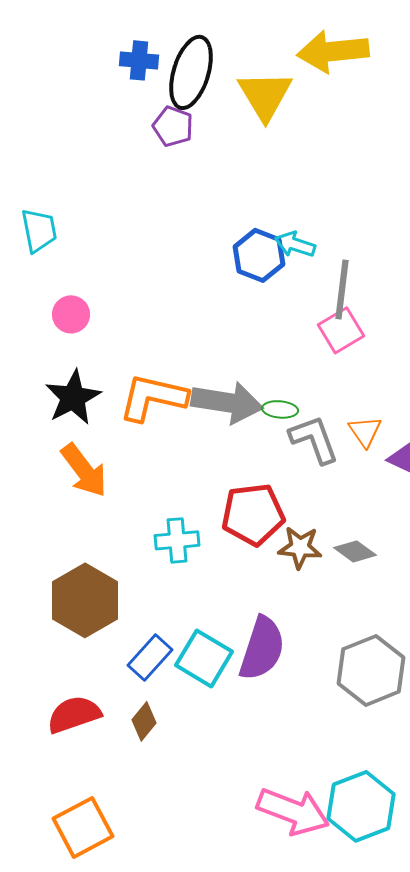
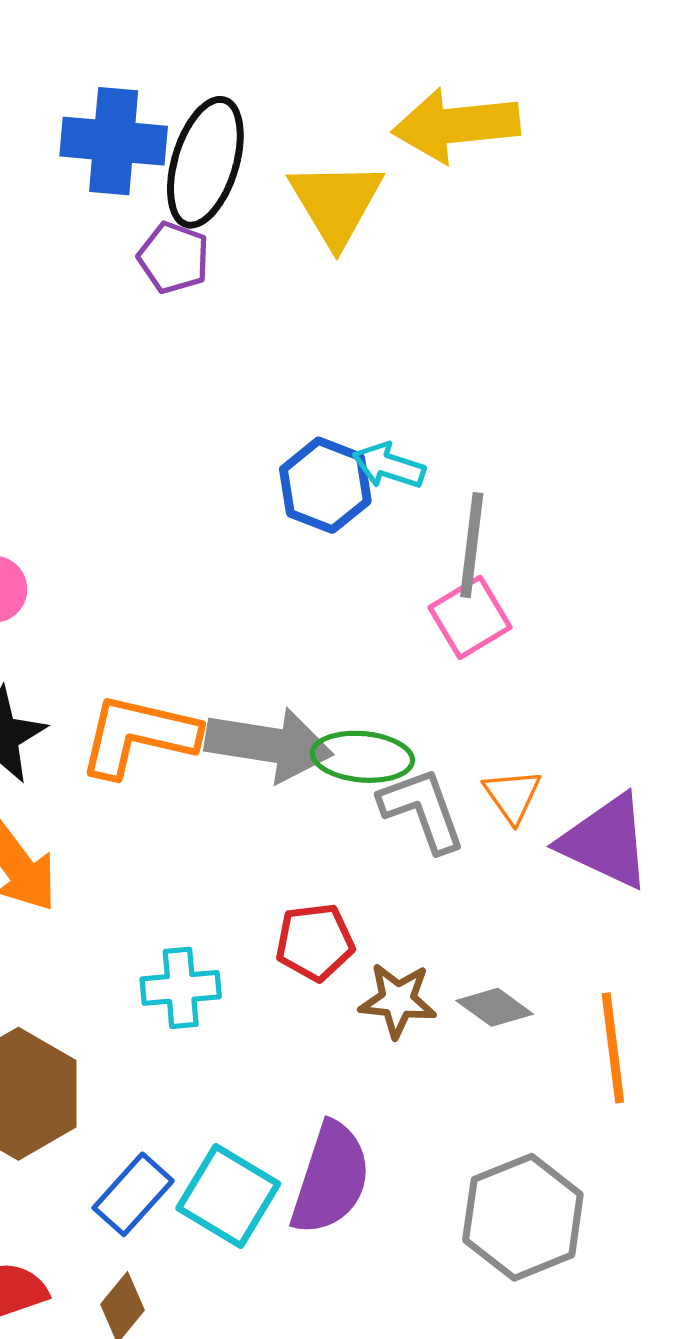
blue cross: (139, 60) -> (114, 141), size x1.5
green ellipse: (280, 409) -> (362, 757), size x1.6
red pentagon: (253, 514) -> (315, 942), size x0.7

